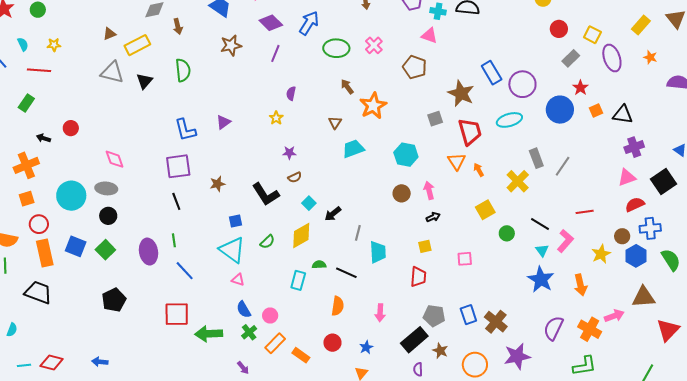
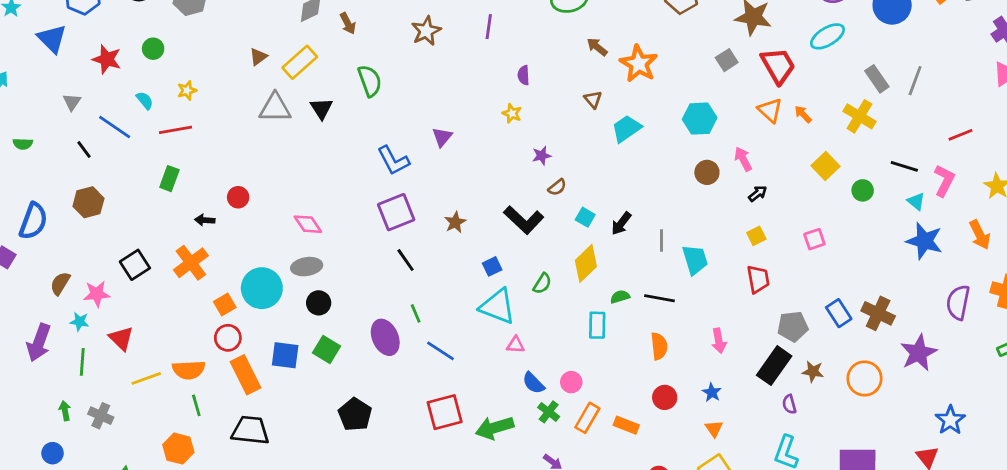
orange square: (27, 199) -> (225, 304), moved

